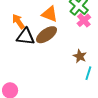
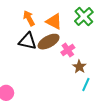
pink cross: (84, 20) -> (68, 50), moved
orange arrow: (18, 22) -> (29, 18), moved

